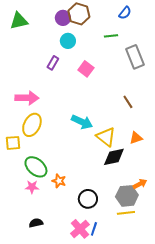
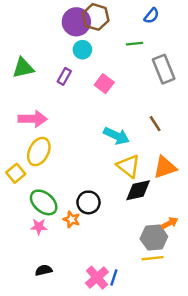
purple circle: (63, 18) -> (76, 22), size x1.5
green triangle: (19, 21) -> (23, 68), moved
cyan arrow: (82, 122) -> (116, 136), moved
orange triangle: (136, 138) -> (165, 167), size x1.5
yellow square: (13, 143) -> (16, 173), turned -35
black circle: (88, 199) -> (88, 202), moved

